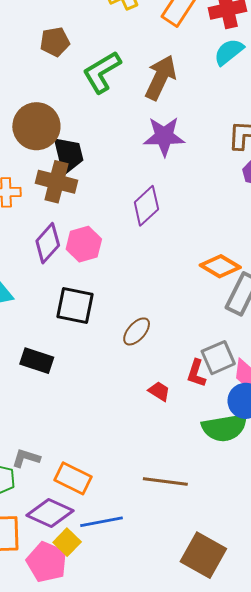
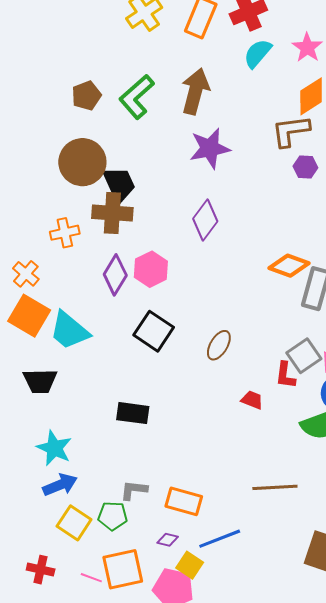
brown pentagon: (55, 42) -> (86, 96), moved
black square: (75, 306) -> (154, 331), turned 33
black rectangle: (37, 361) -> (133, 413), moved
purple diamond: (50, 513) -> (168, 540), size x0.5

